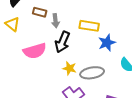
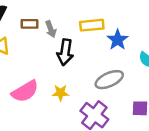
pink semicircle: (35, 51) -> (25, 91), moved
yellow star: (69, 68) -> (61, 93), moved

